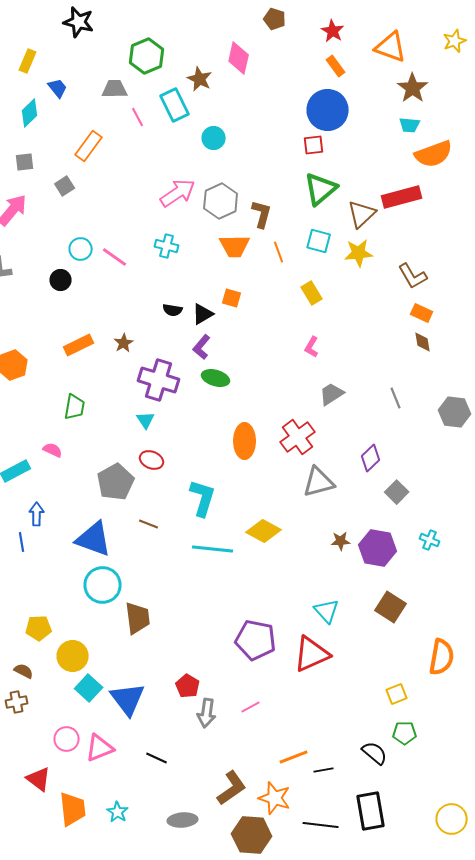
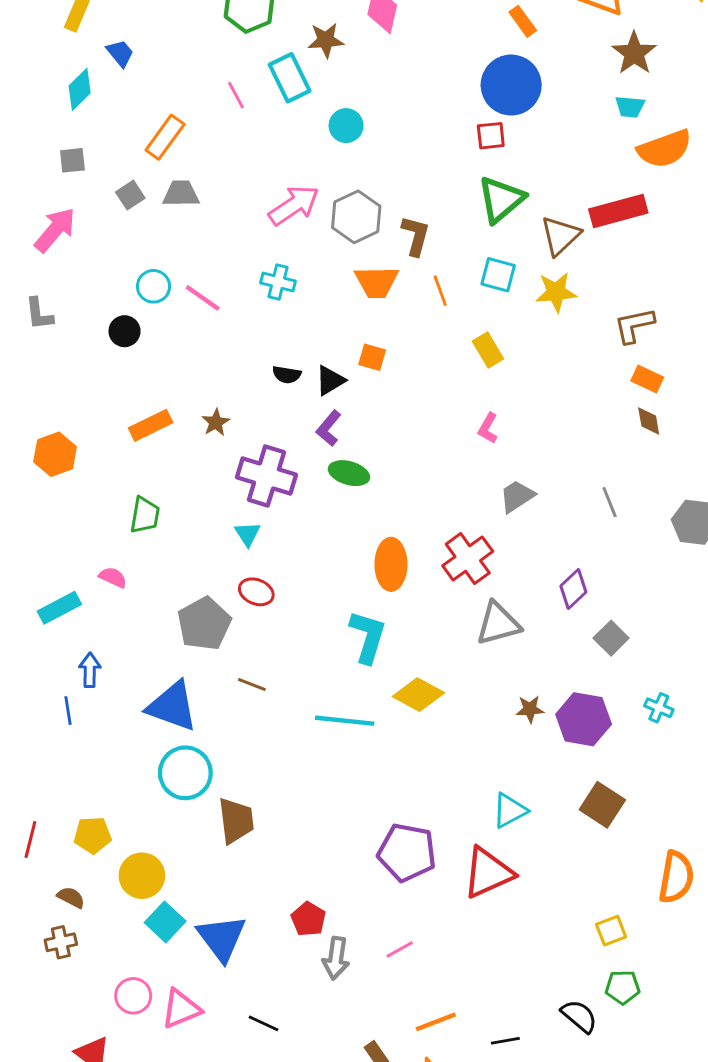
brown star: (200, 79) -> (326, 40), turned -30
gray trapezoid: (115, 89) -> (181, 194), moved
brown L-shape: (413, 276) -> (634, 325), turned 108
cyan L-shape: (203, 498) -> (368, 637), moved
cyan triangle: (327, 611) -> (510, 810), turned 44
orange line: (294, 757) -> (436, 1022), moved

